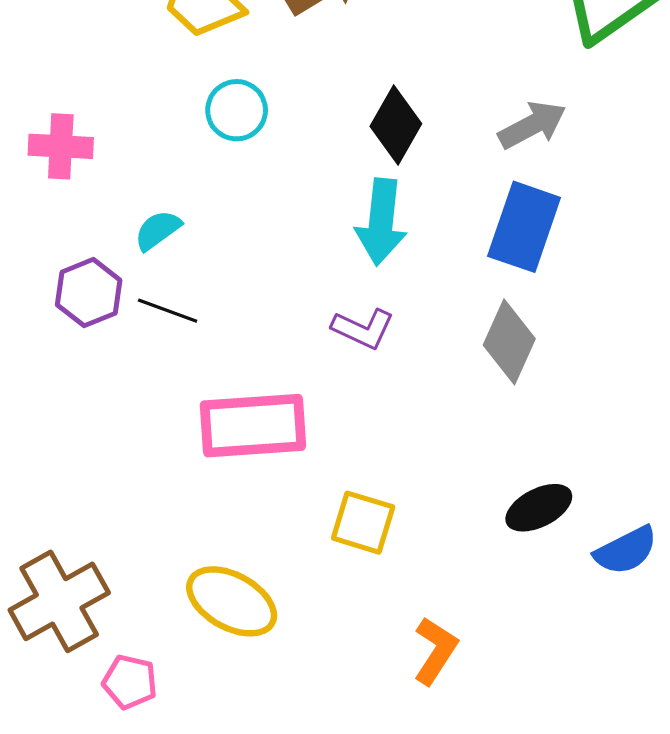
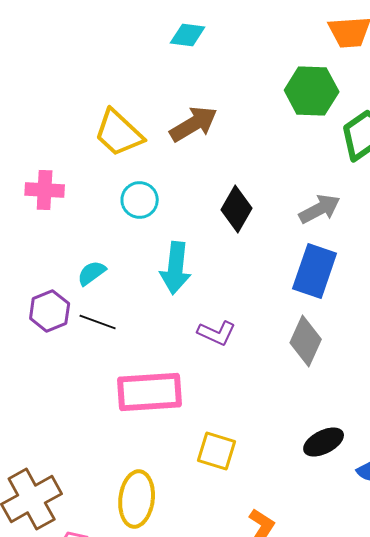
pink cross: (61, 146) -> (45, 190), moved
cyan arrow: (381, 222) -> (176, 268), moved
yellow ellipse: (232, 601) -> (137, 499), turned 68

